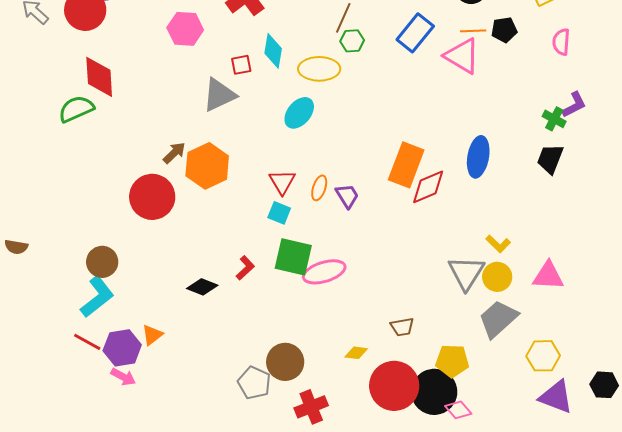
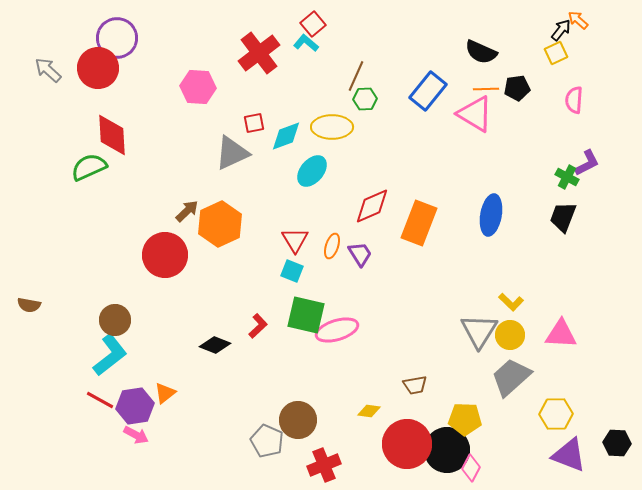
cyan diamond: (273, 51) -> (286, 136), moved, turned 60
red diamond: (428, 187) -> (372, 206), moved
pink diamond: (458, 410) -> (471, 468), turned 68

